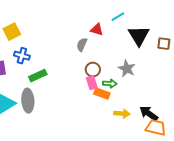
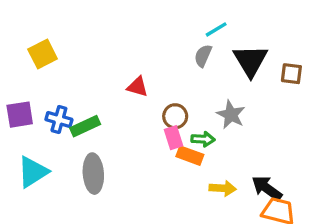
red triangle: (97, 30) -> (138, 87), moved
gray semicircle: (82, 45) -> (203, 56), moved
blue cross: (22, 56) -> (59, 120), moved
gray ellipse: (28, 101) -> (93, 174), moved

